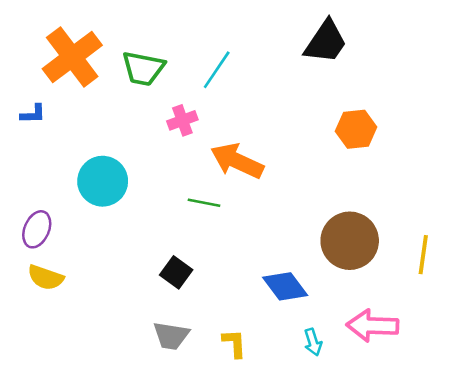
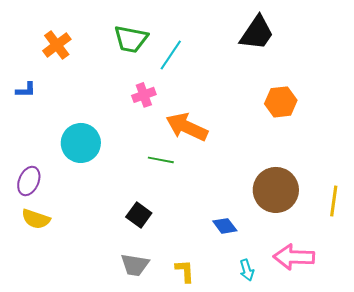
orange cross: (72, 57) -> (57, 45), size x0.6
green trapezoid: (143, 68) -> (131, 39), moved
blue diamond: (285, 286) -> (225, 226), size x0.7

